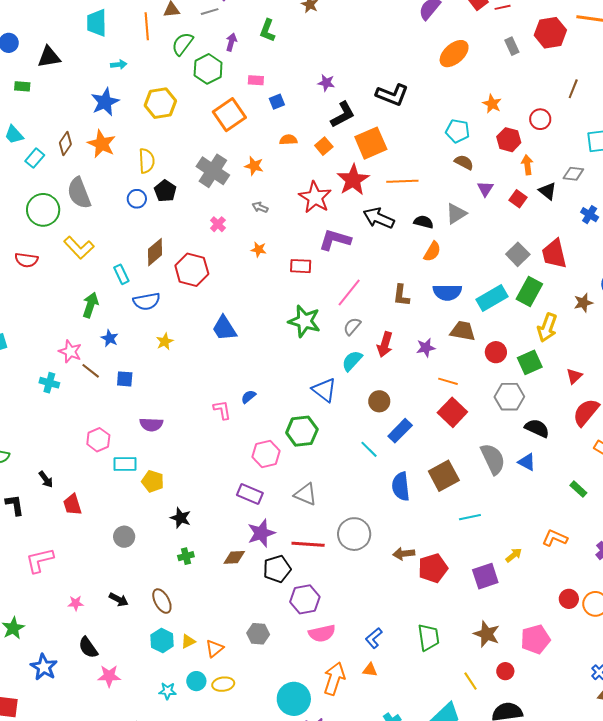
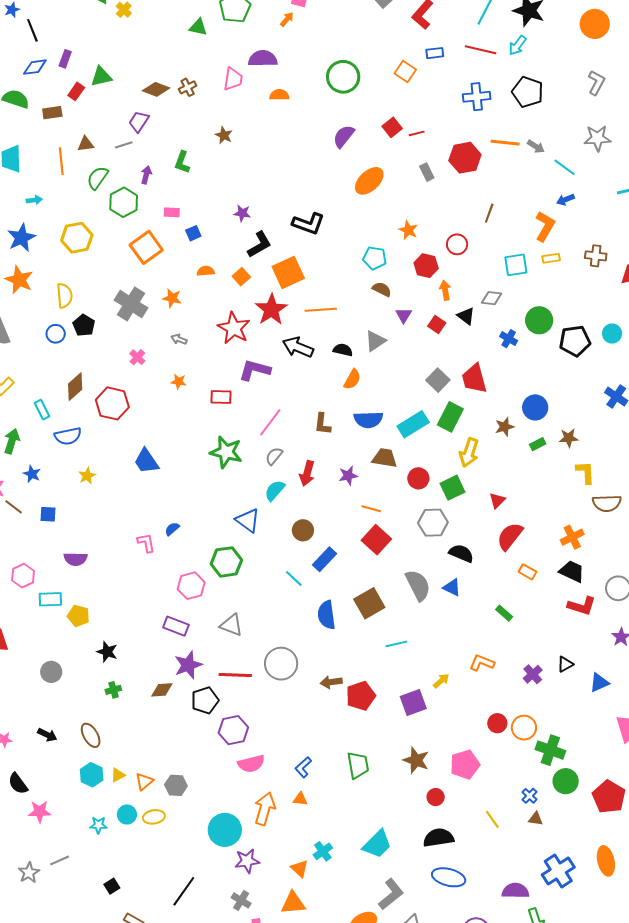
gray hexagon: (258, 634) -> (176, 785), moved
yellow line: (470, 681) -> (492, 819), moved

